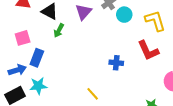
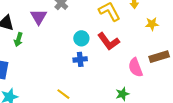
cyan circle: (124, 15) -> (81, 38), moved

